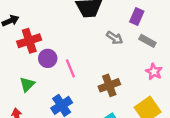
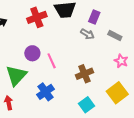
purple rectangle: (137, 16) -> (94, 17), moved
red cross: (29, 41) -> (37, 17), moved
green triangle: (27, 84) -> (16, 76), size x1.6

